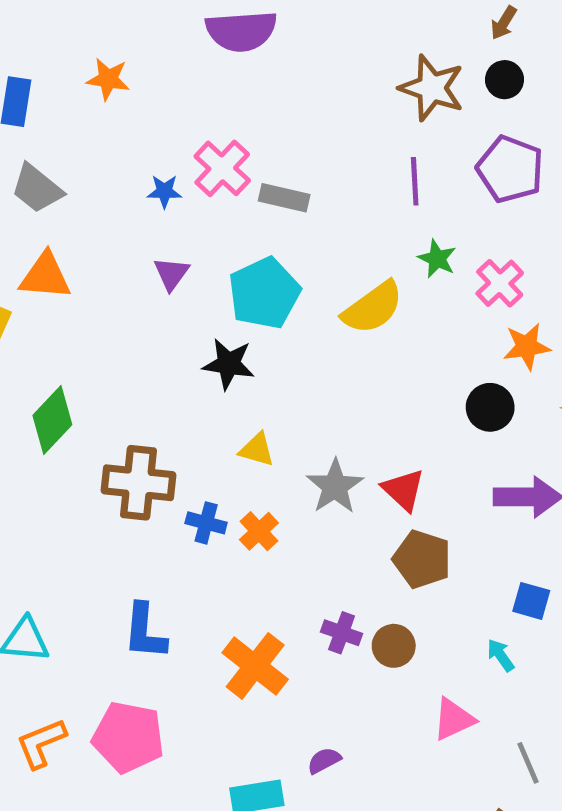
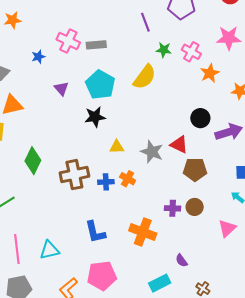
blue star: (164, 191) -> (38, 57), moved
black circle: (490, 407) -> (200, 118), moved
purple semicircle: (324, 760) -> (181, 261), turned -80

